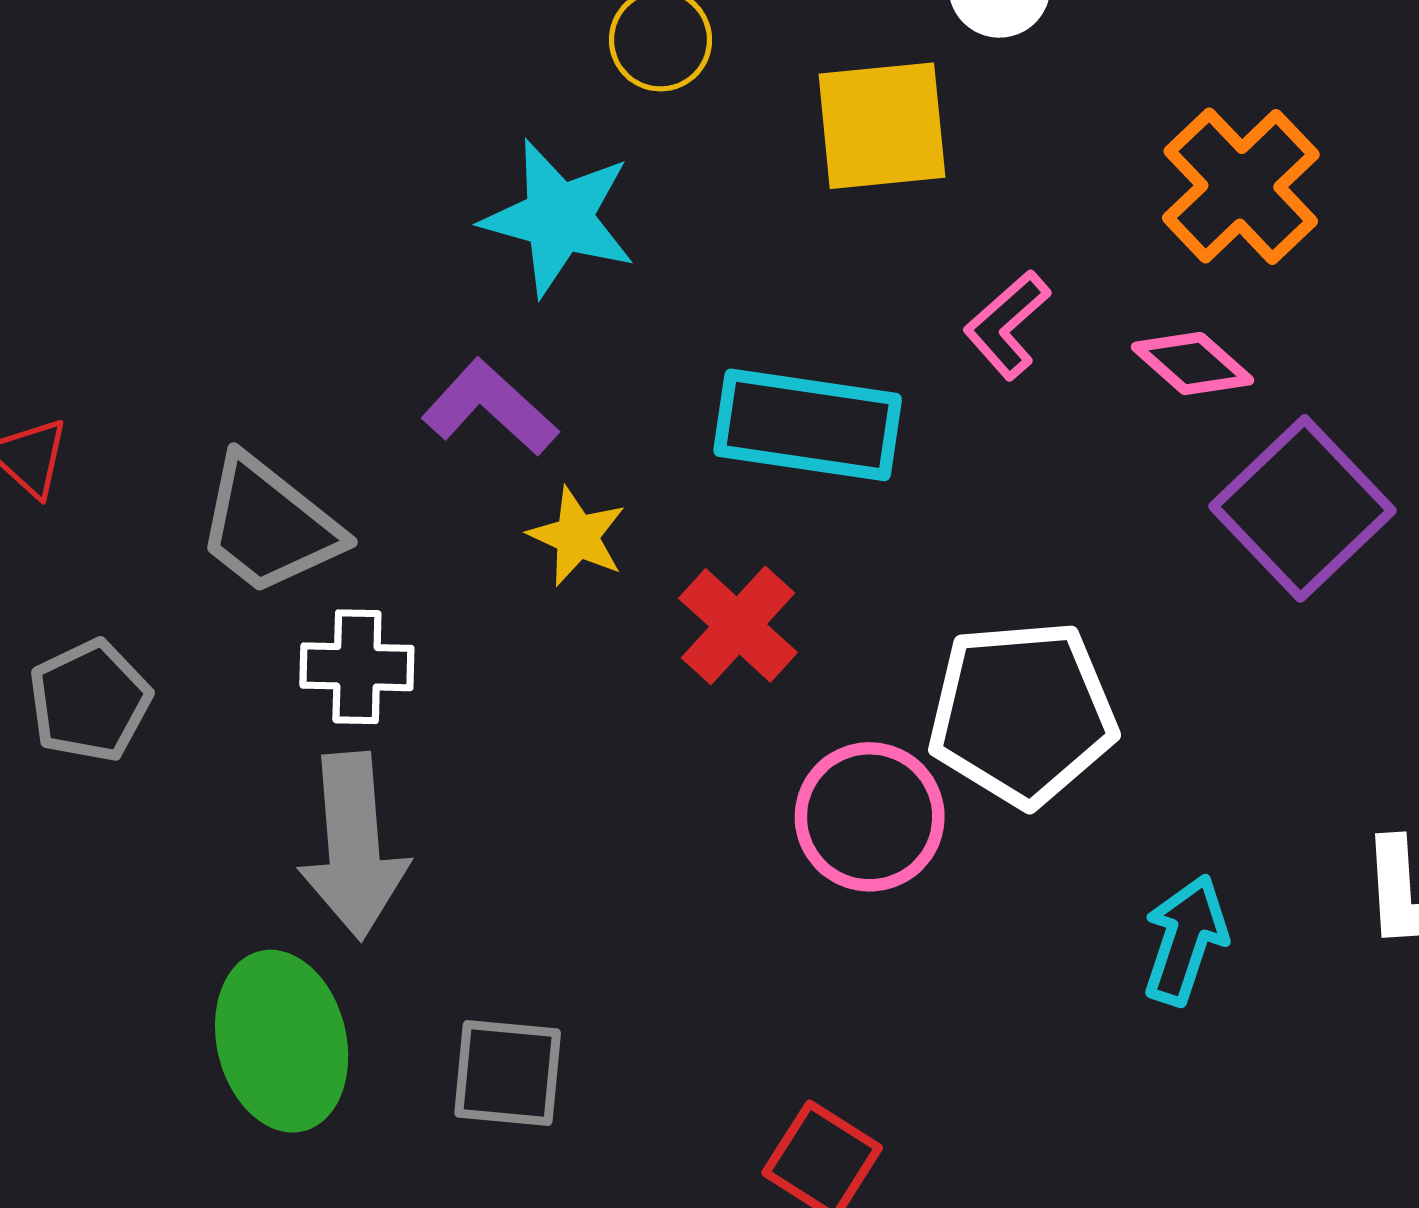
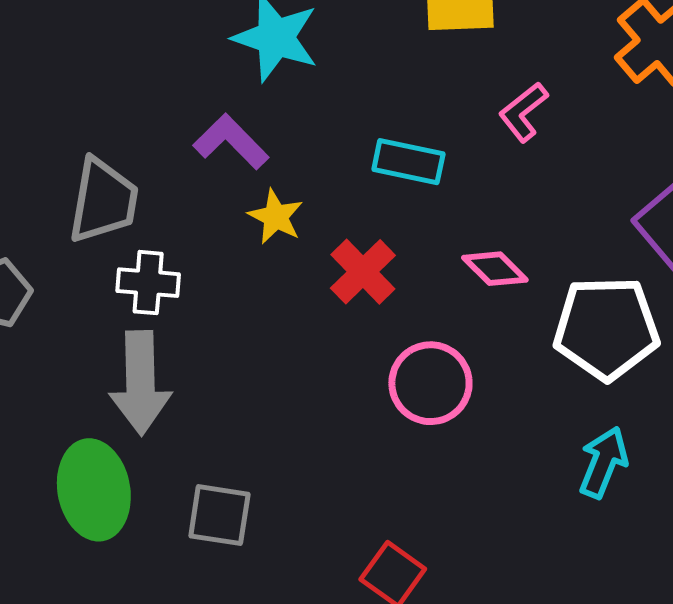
pink diamond: (1193, 364) -> (495, 269), moved
cyan rectangle: (808, 425) -> (408, 162), size x0.7
gray trapezoid: (269, 525) -> (103, 201), turned -122
white pentagon: (1022, 713) -> (606, 328), moved

